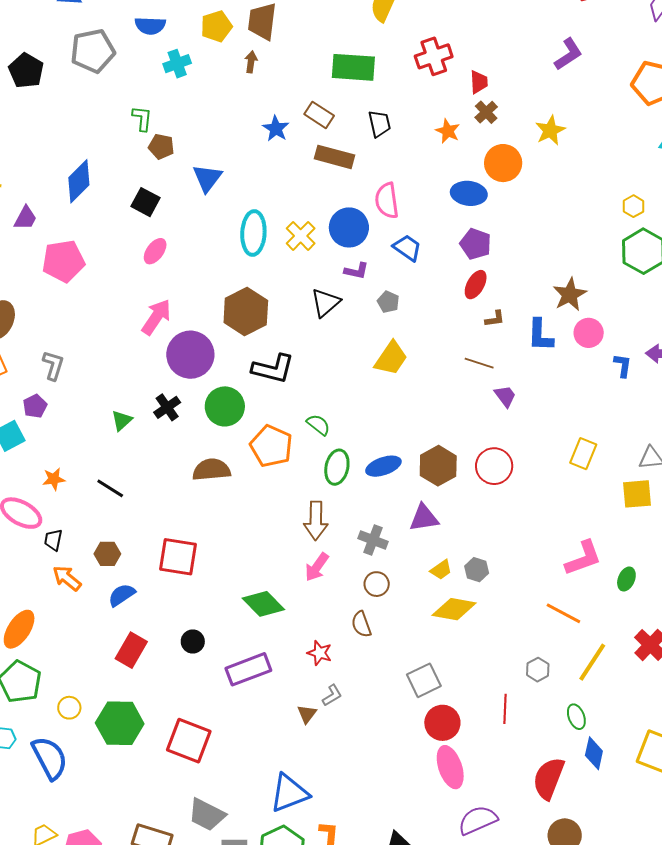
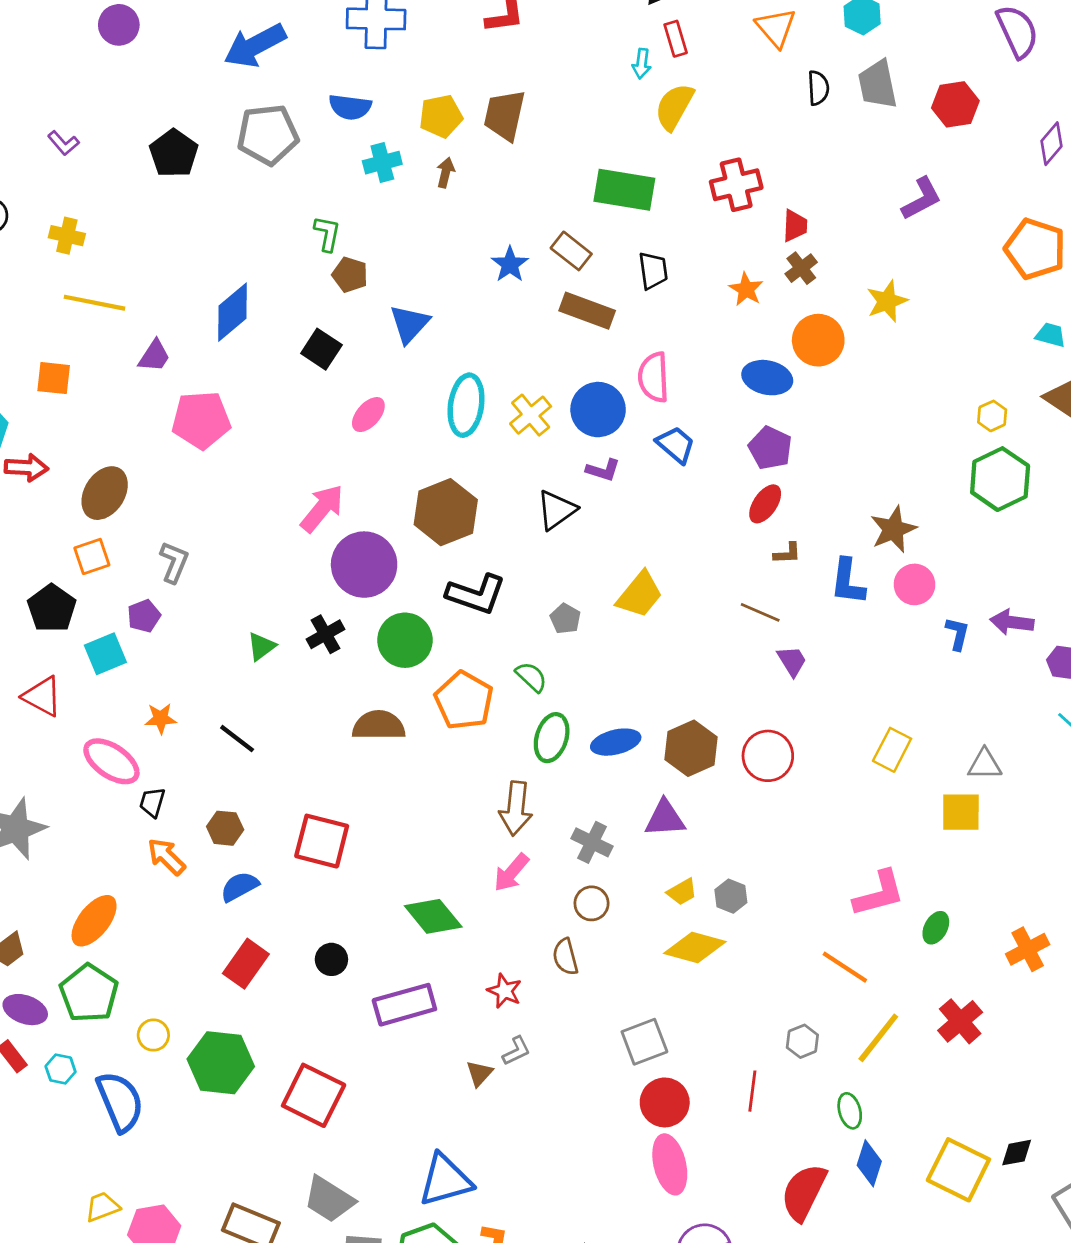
brown arrow: (251, 62) -> (446, 173), moved
pink ellipse: (155, 251) -> (368, 415), moved
gray pentagon: (388, 302) -> (565, 619), moved

